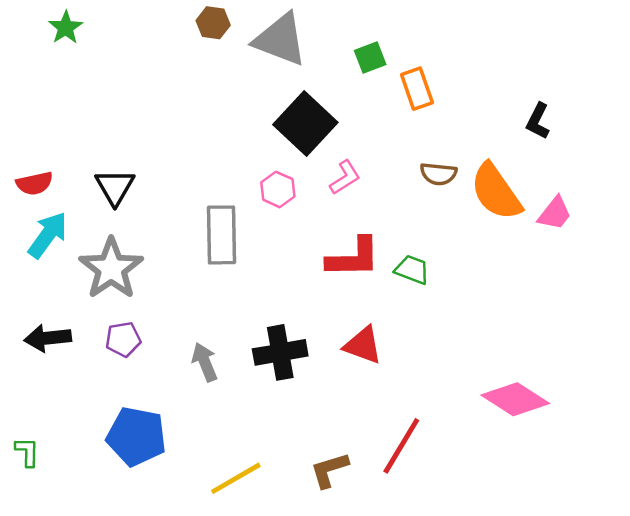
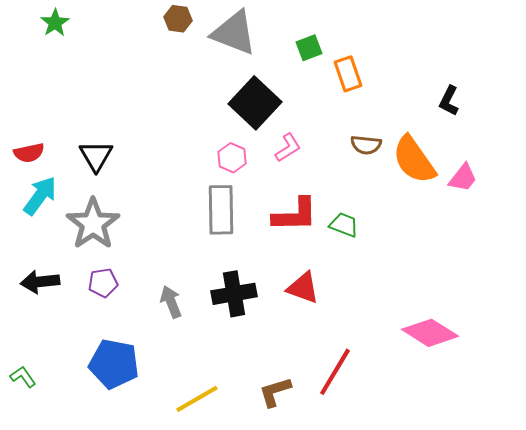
gray rectangle: (221, 235) -> (221, 210), moved
green L-shape: (27, 452) -> (23, 377), turned -36

